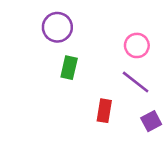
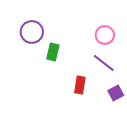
purple circle: (57, 27) -> (32, 32), moved

